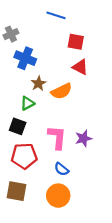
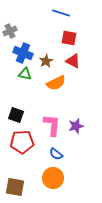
blue line: (56, 15) -> (61, 13), moved
brown star: (38, 83) -> (46, 61), moved
green triangle: (27, 103) -> (25, 74), moved, turned 40
brown square: (16, 191) -> (15, 187), moved

